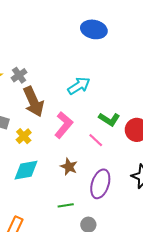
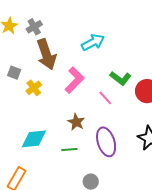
cyan diamond: (26, 170) -> (34, 139), moved
purple ellipse: (100, 184) -> (106, 142), turned -40
green line: (66, 205) -> (69, 149), moved

